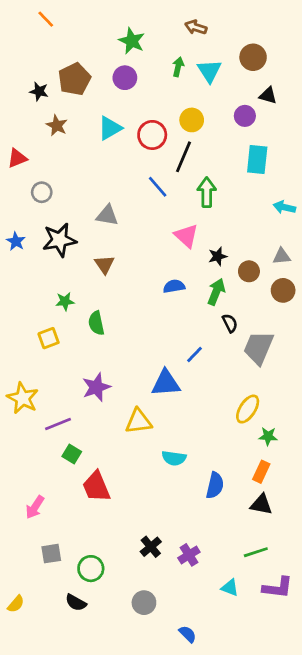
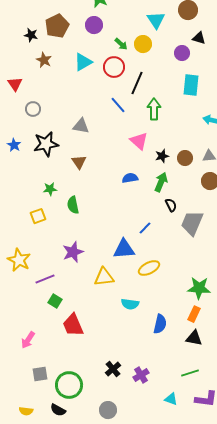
green arrow: (178, 67) -> (121, 44), moved, turned 120
yellow circle: (192, 120) -> (143, 44), moved
red triangle: (17, 158) -> (15, 84), turned -42
brown circle: (249, 271) -> (185, 158), moved
yellow ellipse: (248, 409) -> (149, 268), moved, turned 30
green star: (268, 436) -> (199, 288), size x1.6
green circle: (91, 569) -> (69, 385), size x1.4
yellow semicircle: (16, 604) -> (26, 411), moved, turned 56

